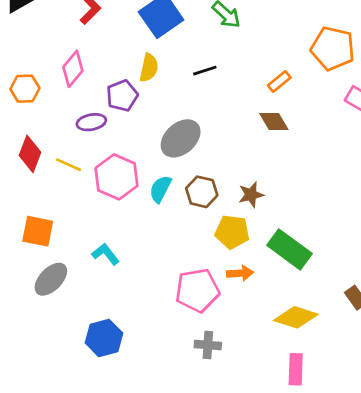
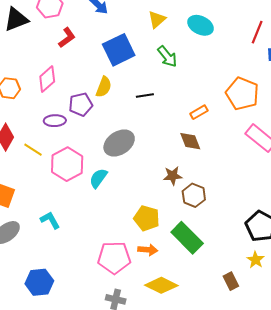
brown hexagon: (202, 192) -> (194, 195), moved
brown star: (251, 195) -> (173, 176), moved
yellow diamond: (296, 317) -> (161, 285), moved

